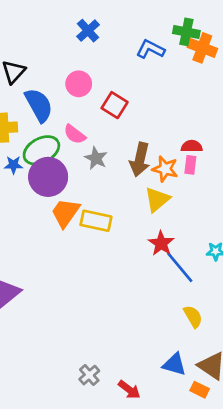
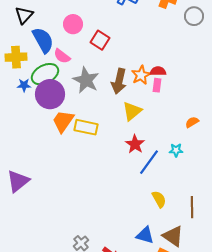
pink semicircle: (75, 134) -> (62, 56), moved
gray star: (96, 158) -> (86, 80), size x1.5
orange star: (165, 169) -> (141, 75), moved, turned 30
blue line: (180, 267) -> (149, 162), turned 76

